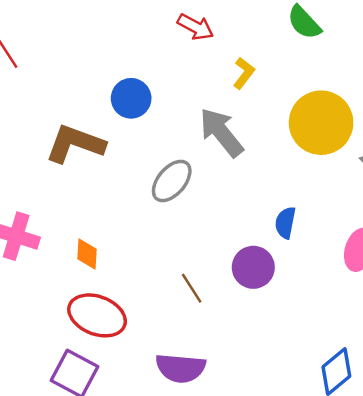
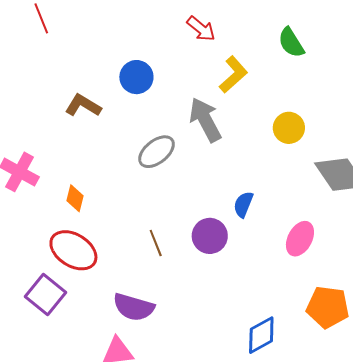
yellow L-shape: (244, 73) -> (233, 75), size x1.4
yellow circle: (321, 123) -> (289, 128), size x0.6
brown L-shape: (75, 144) -> (83, 105), size x0.7

